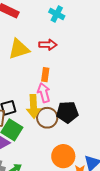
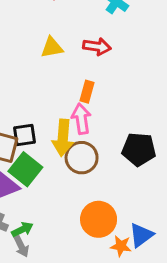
yellow triangle: (19, 49) -> (52, 47), size x0.7
black pentagon: (67, 112) -> (139, 149), moved

